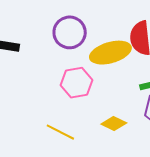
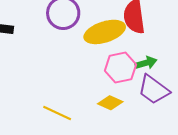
pink hexagon: (76, 83) -> (120, 68), moved

